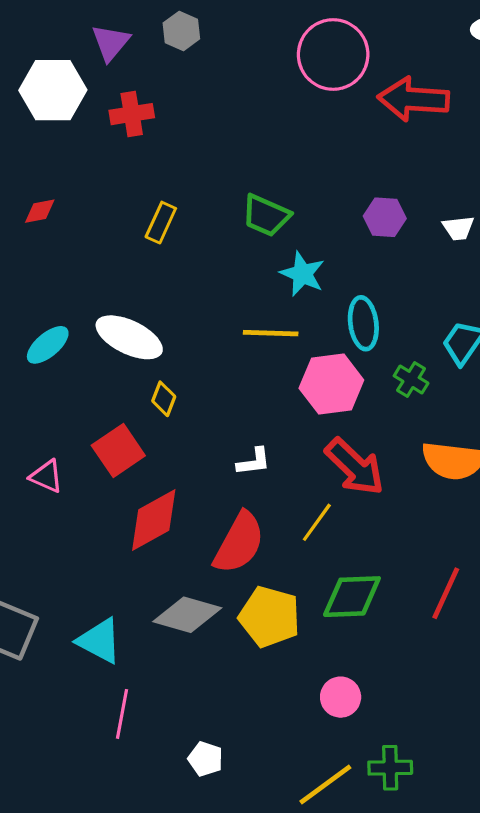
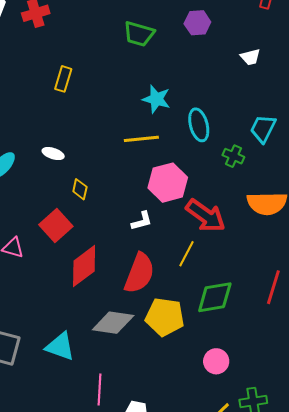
green trapezoid: (266, 215) -> (139, 34), moved
purple hexagon: (385, 217) -> (197, 23), moved
white ellipse: (129, 337) -> (53, 154), size x0.5
pink hexagon: (331, 384) -> (168, 183), moved
pink line: (122, 714) -> (99, 389), moved

